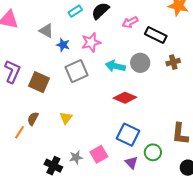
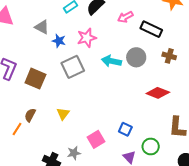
brown cross: (173, 62) -> (169, 56), turned 32
red diamond: (125, 98) -> (158, 93), moved
blue square: (128, 135) -> (125, 129), size x0.6
pink square: (99, 154) -> (96, 139), moved

